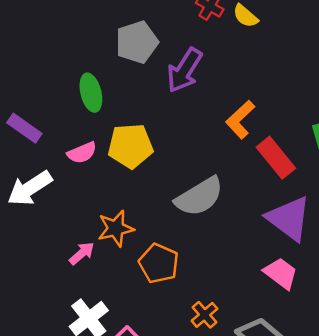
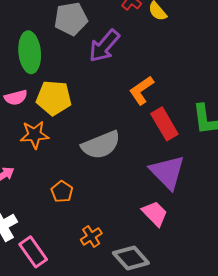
green ellipse: (91, 93) -> (30, 52), size x1.4
orange star: (116, 228) -> (34, 135), moved
orange pentagon: (159, 263) -> (62, 192), size x0.7

